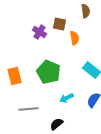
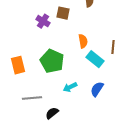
orange semicircle: (75, 38) -> (83, 41), moved
black semicircle: (57, 124) -> (52, 113), moved

